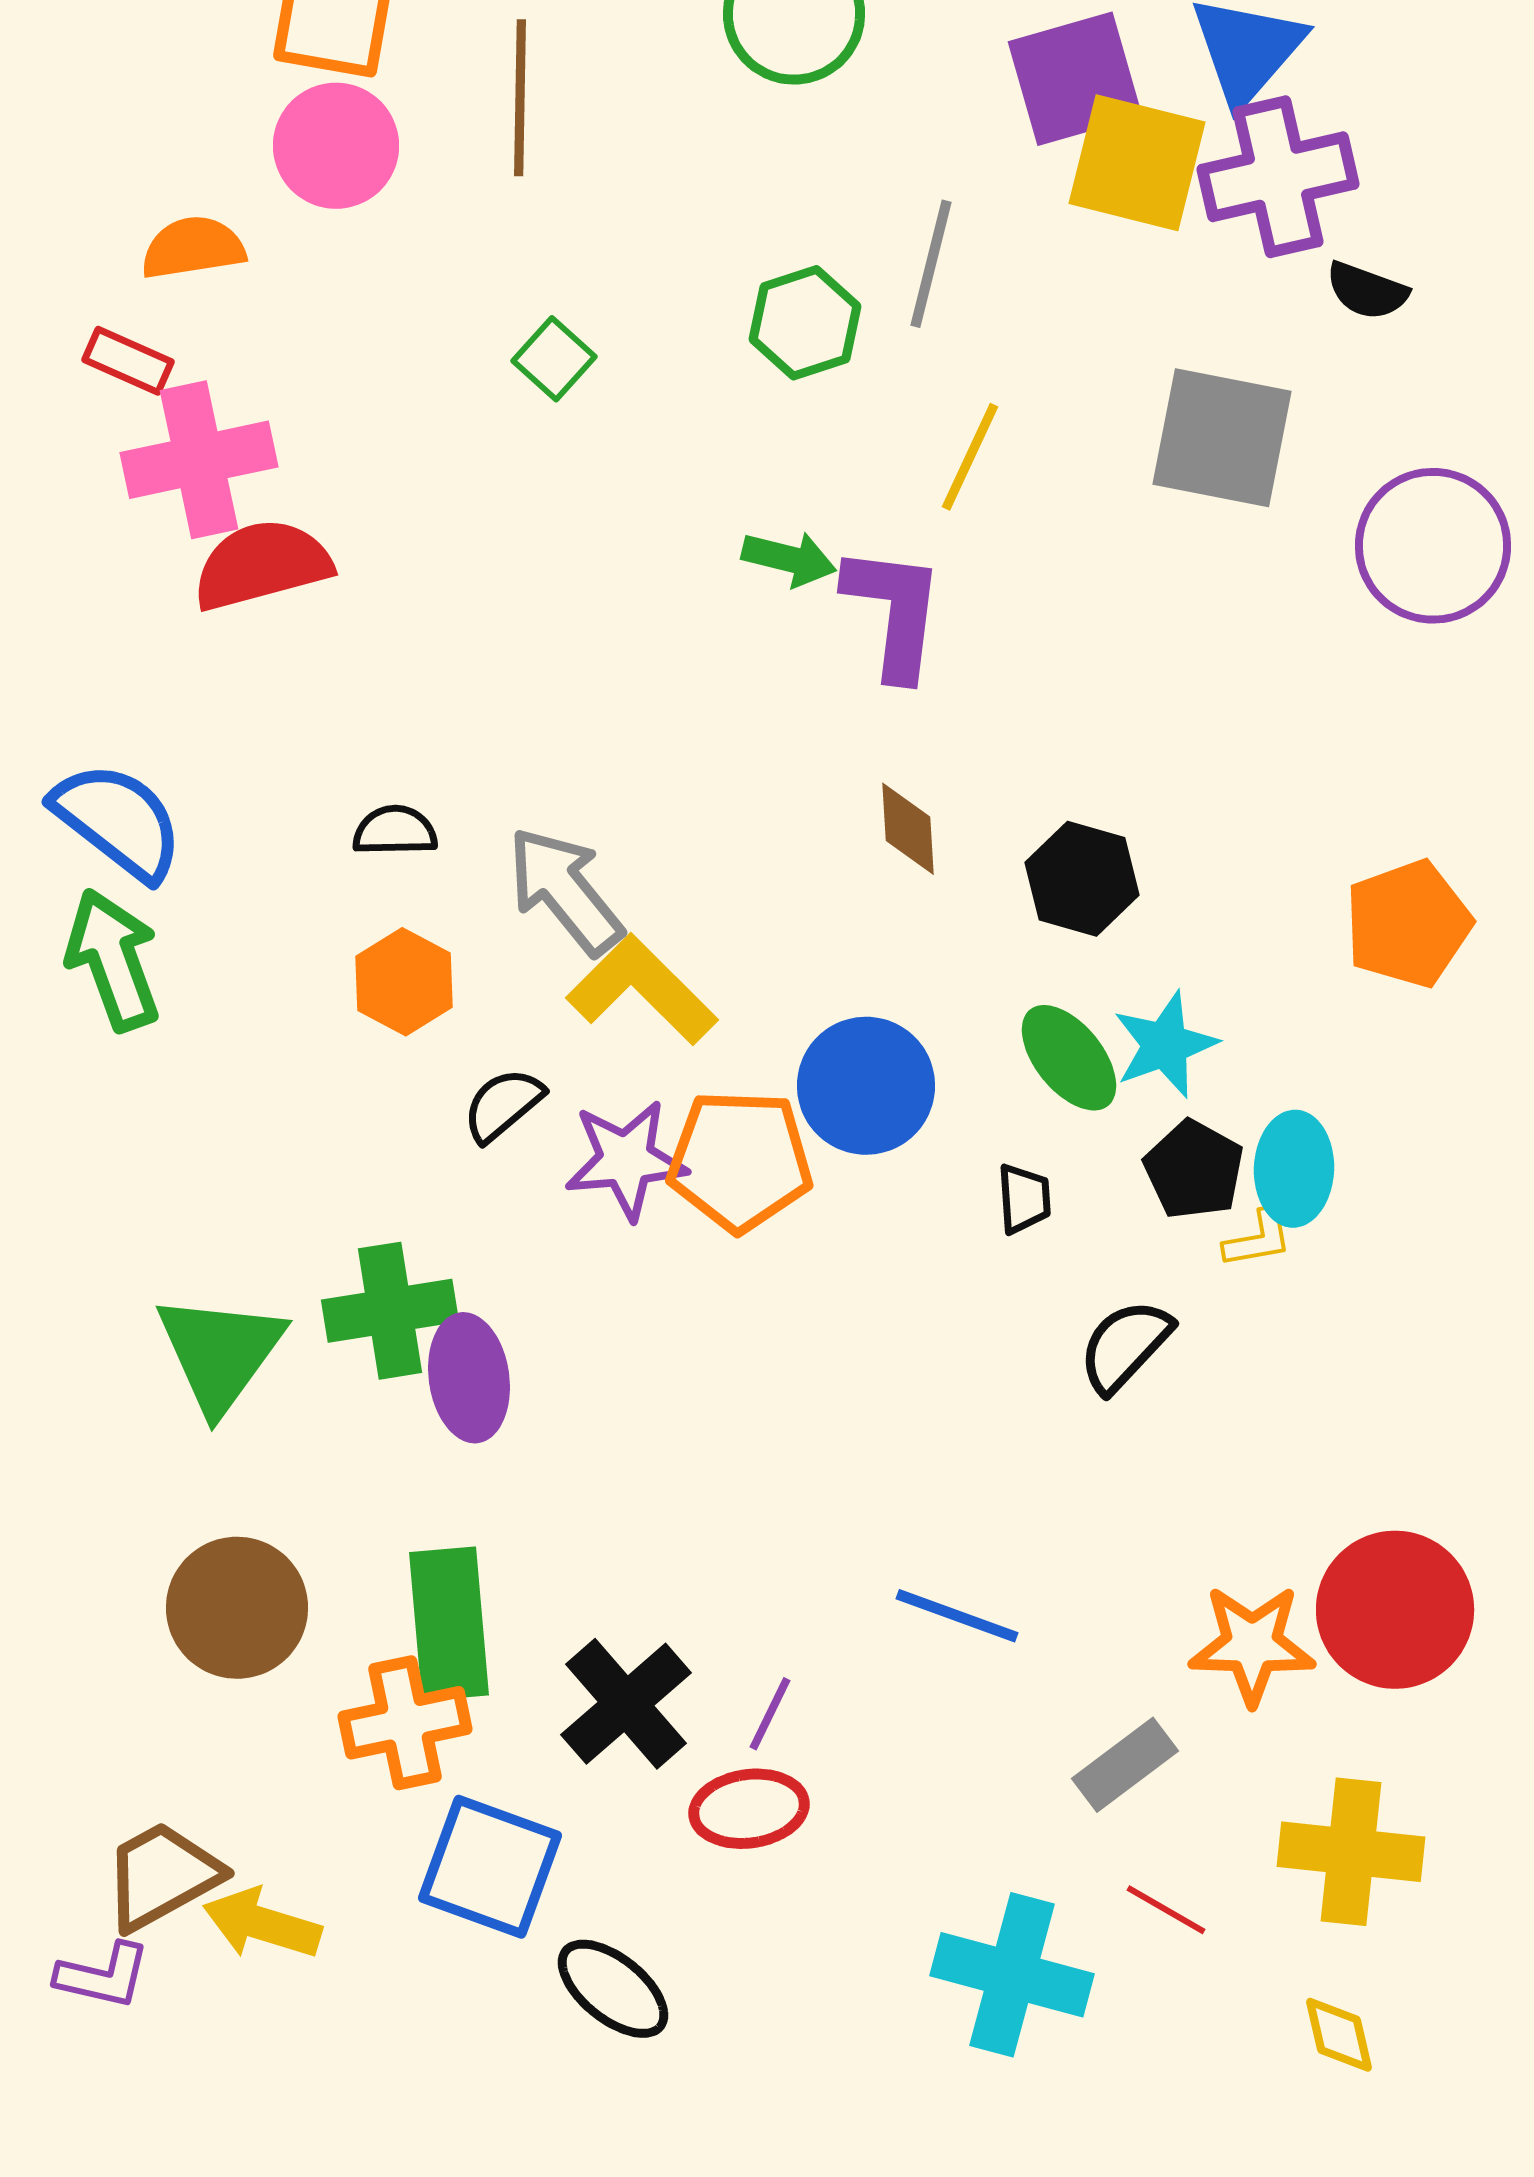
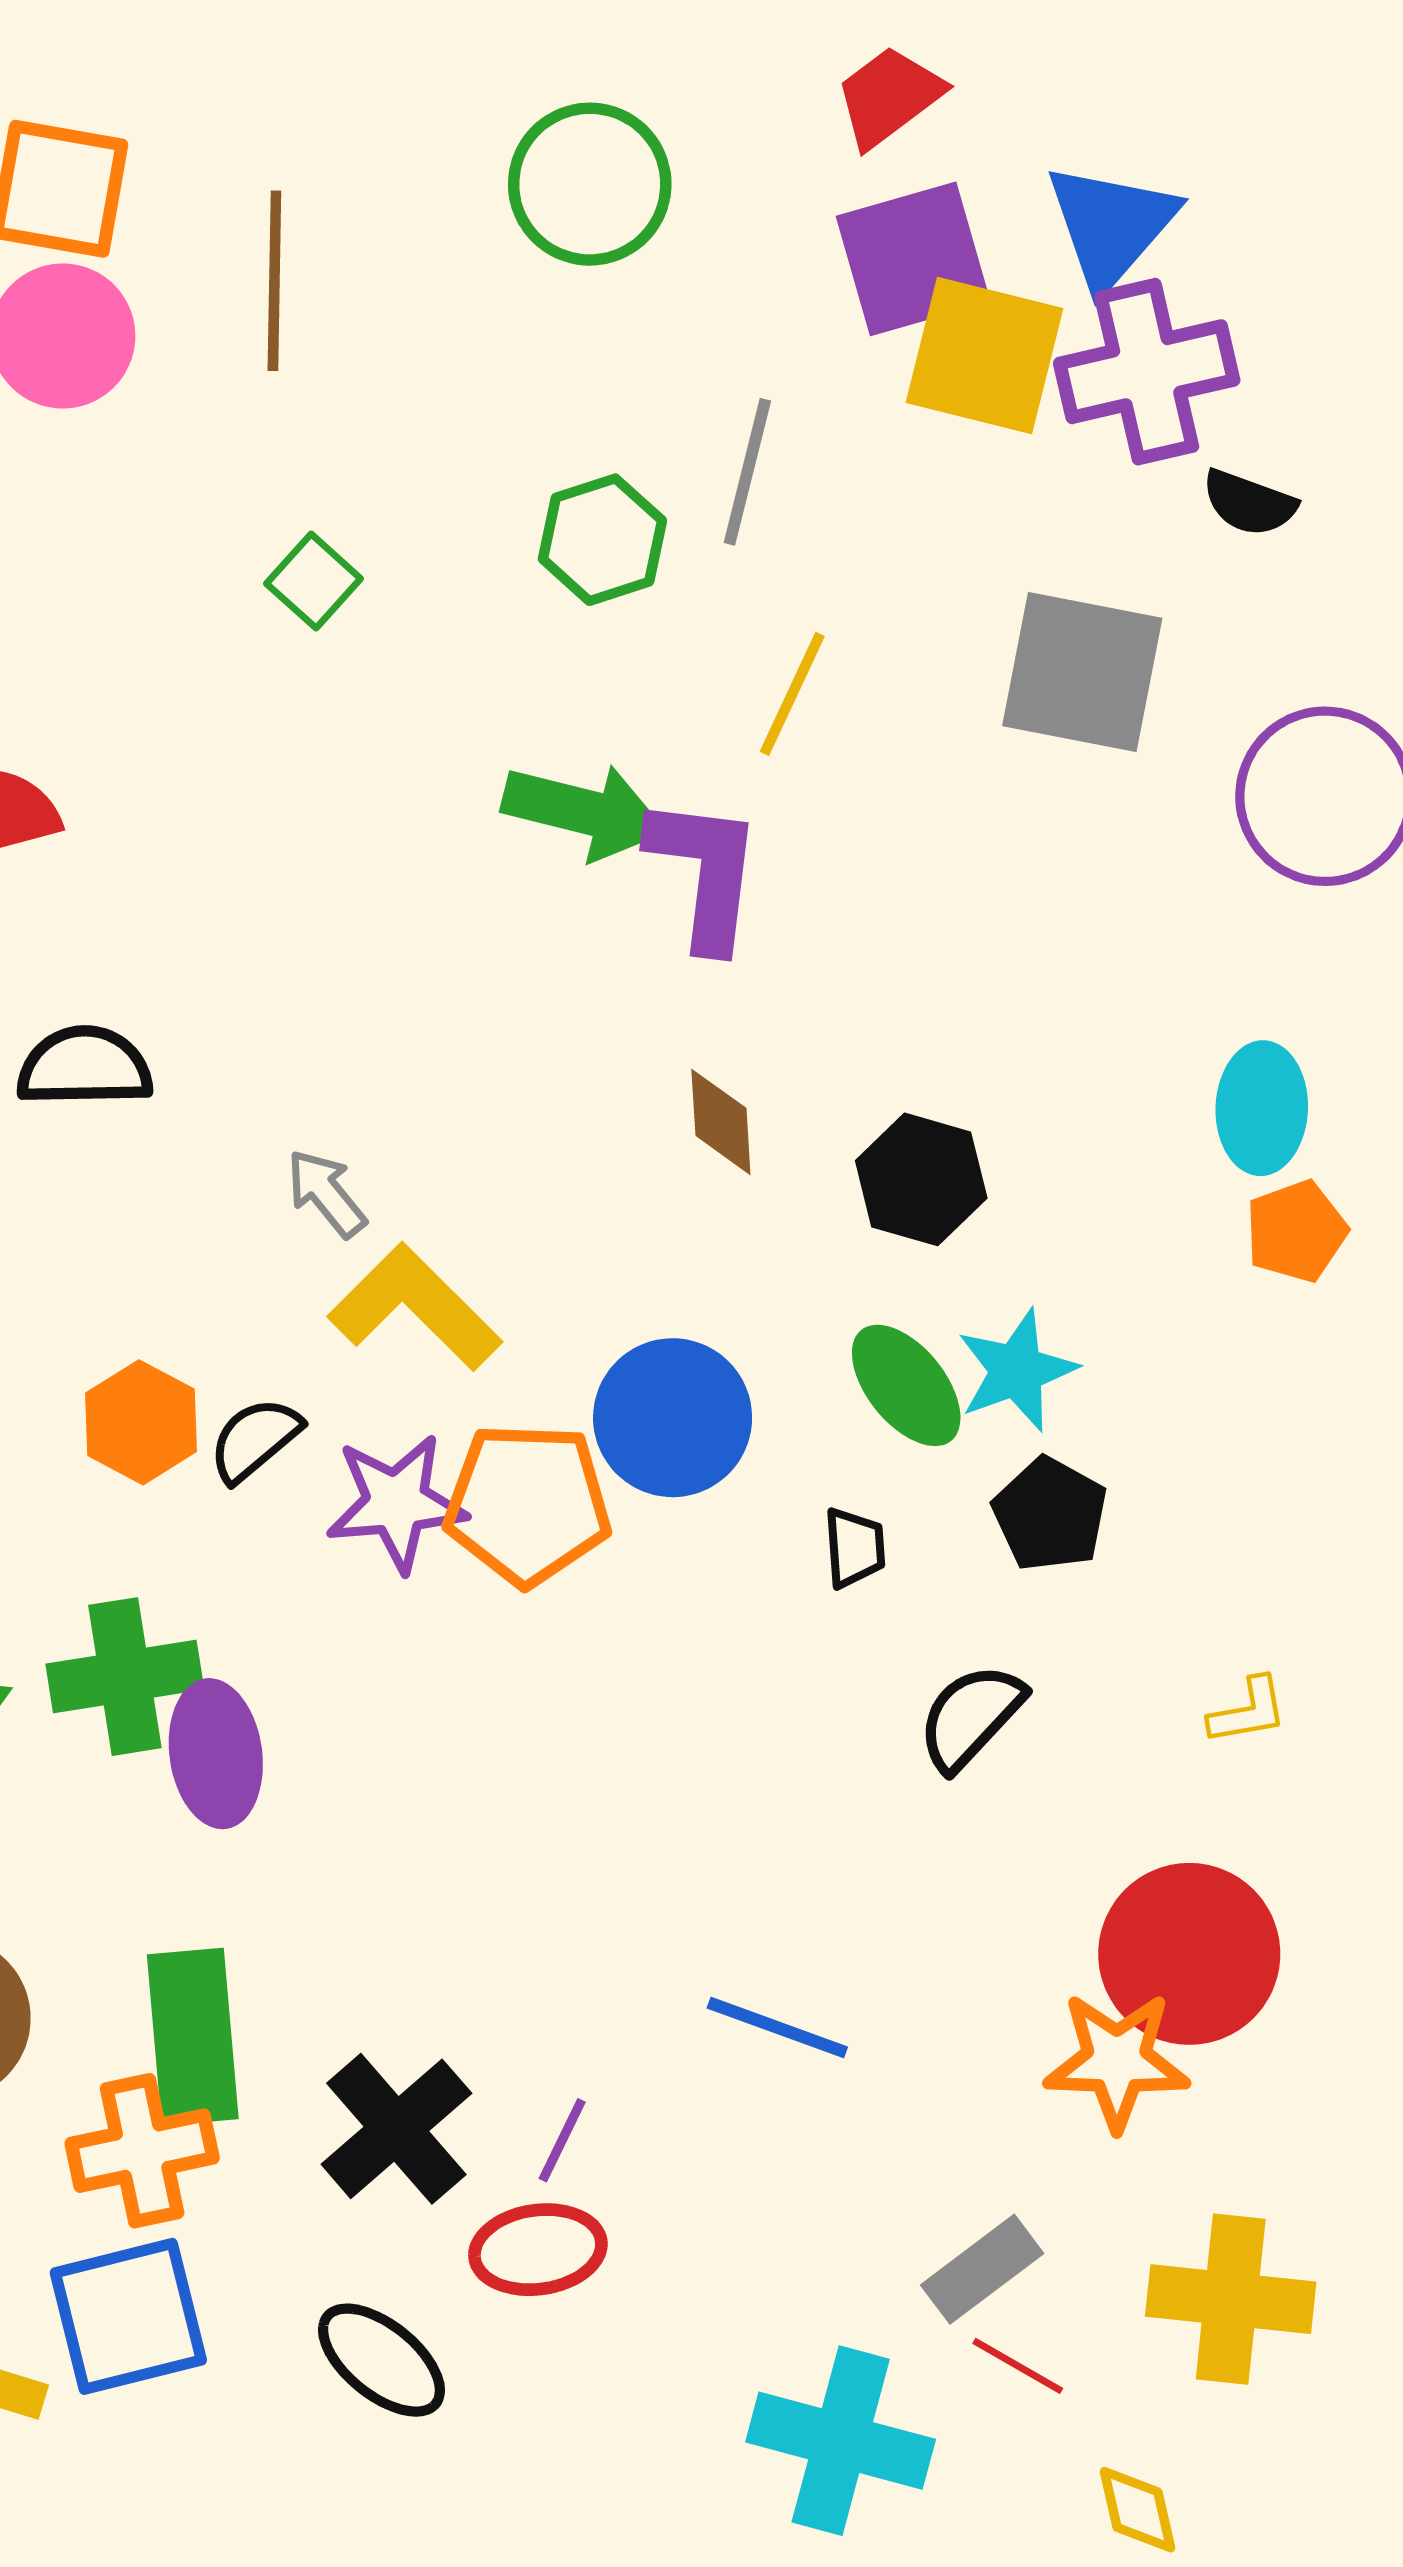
green arrow: (789, 559) -> (584, 811), size x1.5
black semicircle: (395, 831) -> (85, 1067), moved, size x1.4
gray arrow: (565, 891) -> (326, 1193), size x0.6
orange pentagon: (1408, 924) -> (1296, 1231), size x0.7
orange hexagon: (404, 982) -> (141, 1422), moved
cyan ellipse: (1294, 1169) -> (1262, 1108), moved
yellow L-shape: (1258, 1239) -> (1248, 1711), moved
red circle: (1395, 1610) -> (1189, 1954), moved
gray rectangle: (1125, 1765) -> (982, 2269), moved
blue square: (490, 1867) -> (128, 2316), moved, turned -34
black ellipse: (613, 1989) -> (381, 2360), moved
yellow diamond: (1339, 2035) -> (1137, 2510), moved

